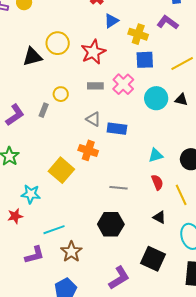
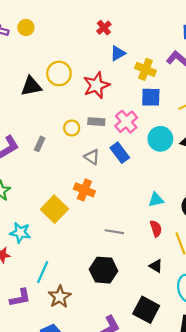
yellow circle: (61, 94) -> (72, 128), moved
blue rectangle: (117, 129) -> (120, 153), moved, turned 42
cyan line: (54, 230) -> (43, 272), turned -50

